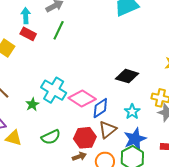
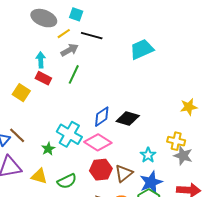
black diamond: (127, 76) -> (128, 118), moved
blue diamond: (100, 108) -> (102, 117), moved
yellow triangle: (14, 138) -> (39, 176), moved
red hexagon: (85, 138) -> (101, 170), moved

